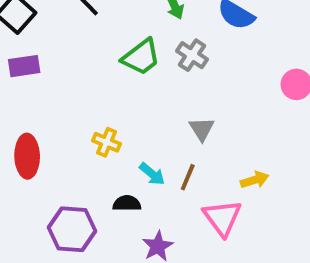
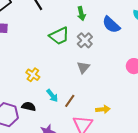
gray triangle: (202, 129) -> (83, 67), moved
black semicircle: (127, 203) -> (29, 106), moved

